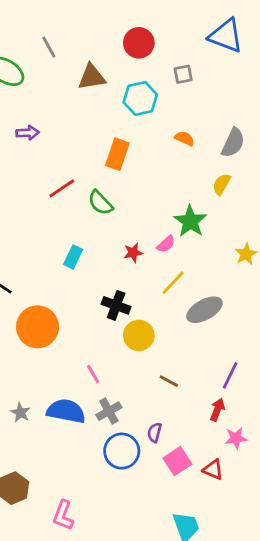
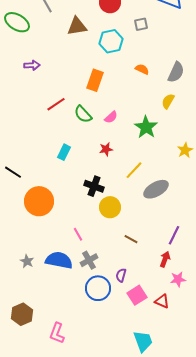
pink semicircle: (166, 244) -> (111, 117), moved

